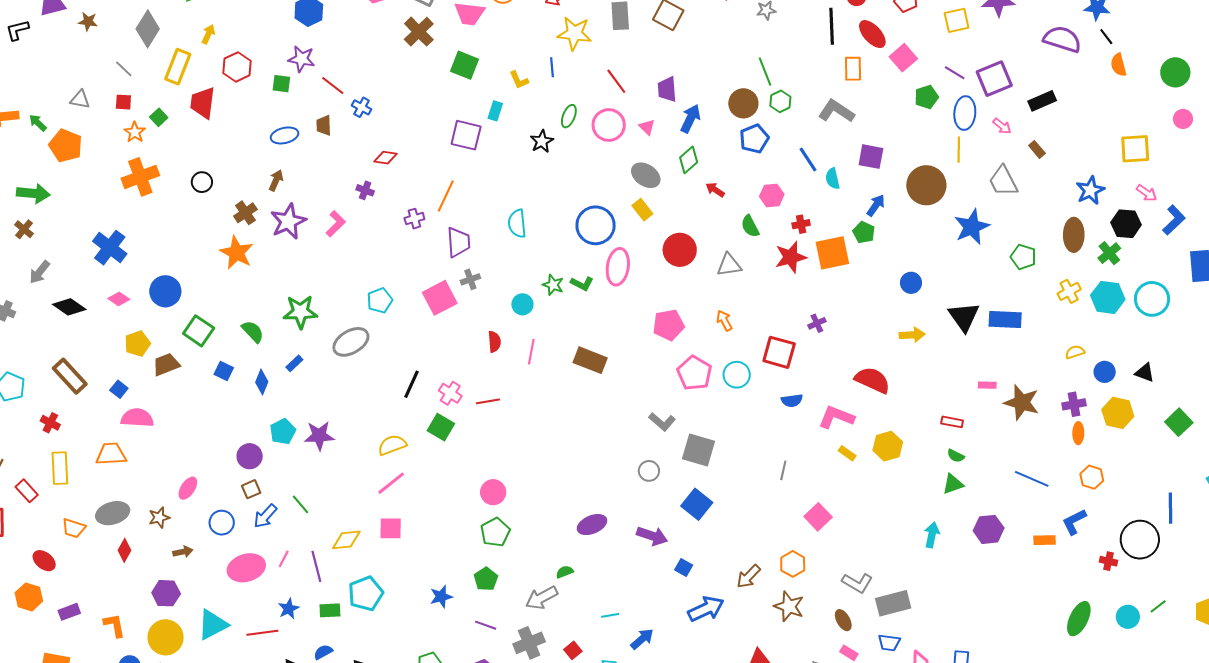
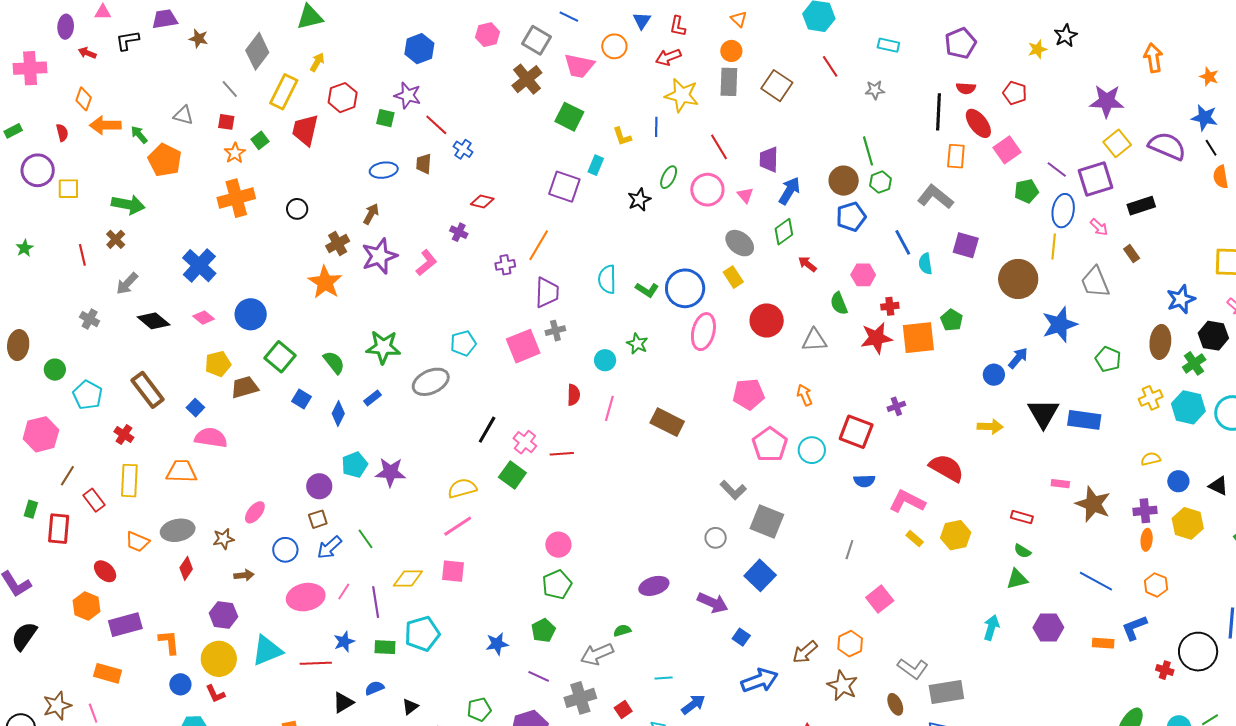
yellow square: (957, 20) -> (1117, 143), moved, turned -32
blue arrow: (876, 205) -> (1018, 358), moved
green L-shape: (582, 284) -> (647, 290), moved
purple rectangle: (69, 612) -> (125, 625), size x1.5

